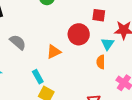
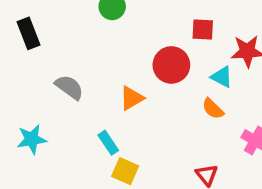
cyan triangle: (108, 44) -> (222, 77), turned -32
orange semicircle: (101, 62) -> (213, 109), turned -40

